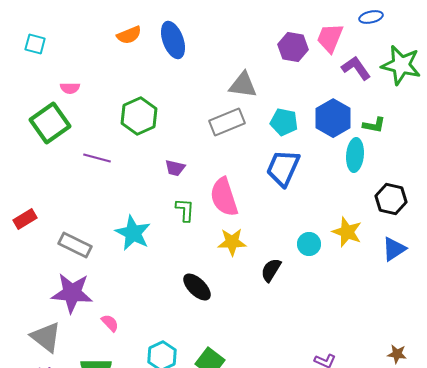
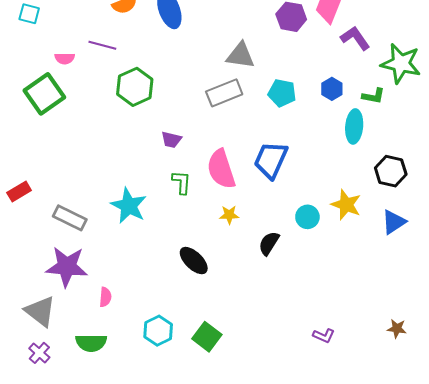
green star: (401, 65) -> (401, 63), moved
blue hexagon: (333, 118) -> (332, 89), size x0.6
purple line: (97, 158) -> (102, 45), moved
blue trapezoid: (283, 168) -> (271, 160), moved
yellow star: (232, 242) -> (229, 215), size x0.7
pink semicircle: (110, 323) -> (105, 297), turned 48

